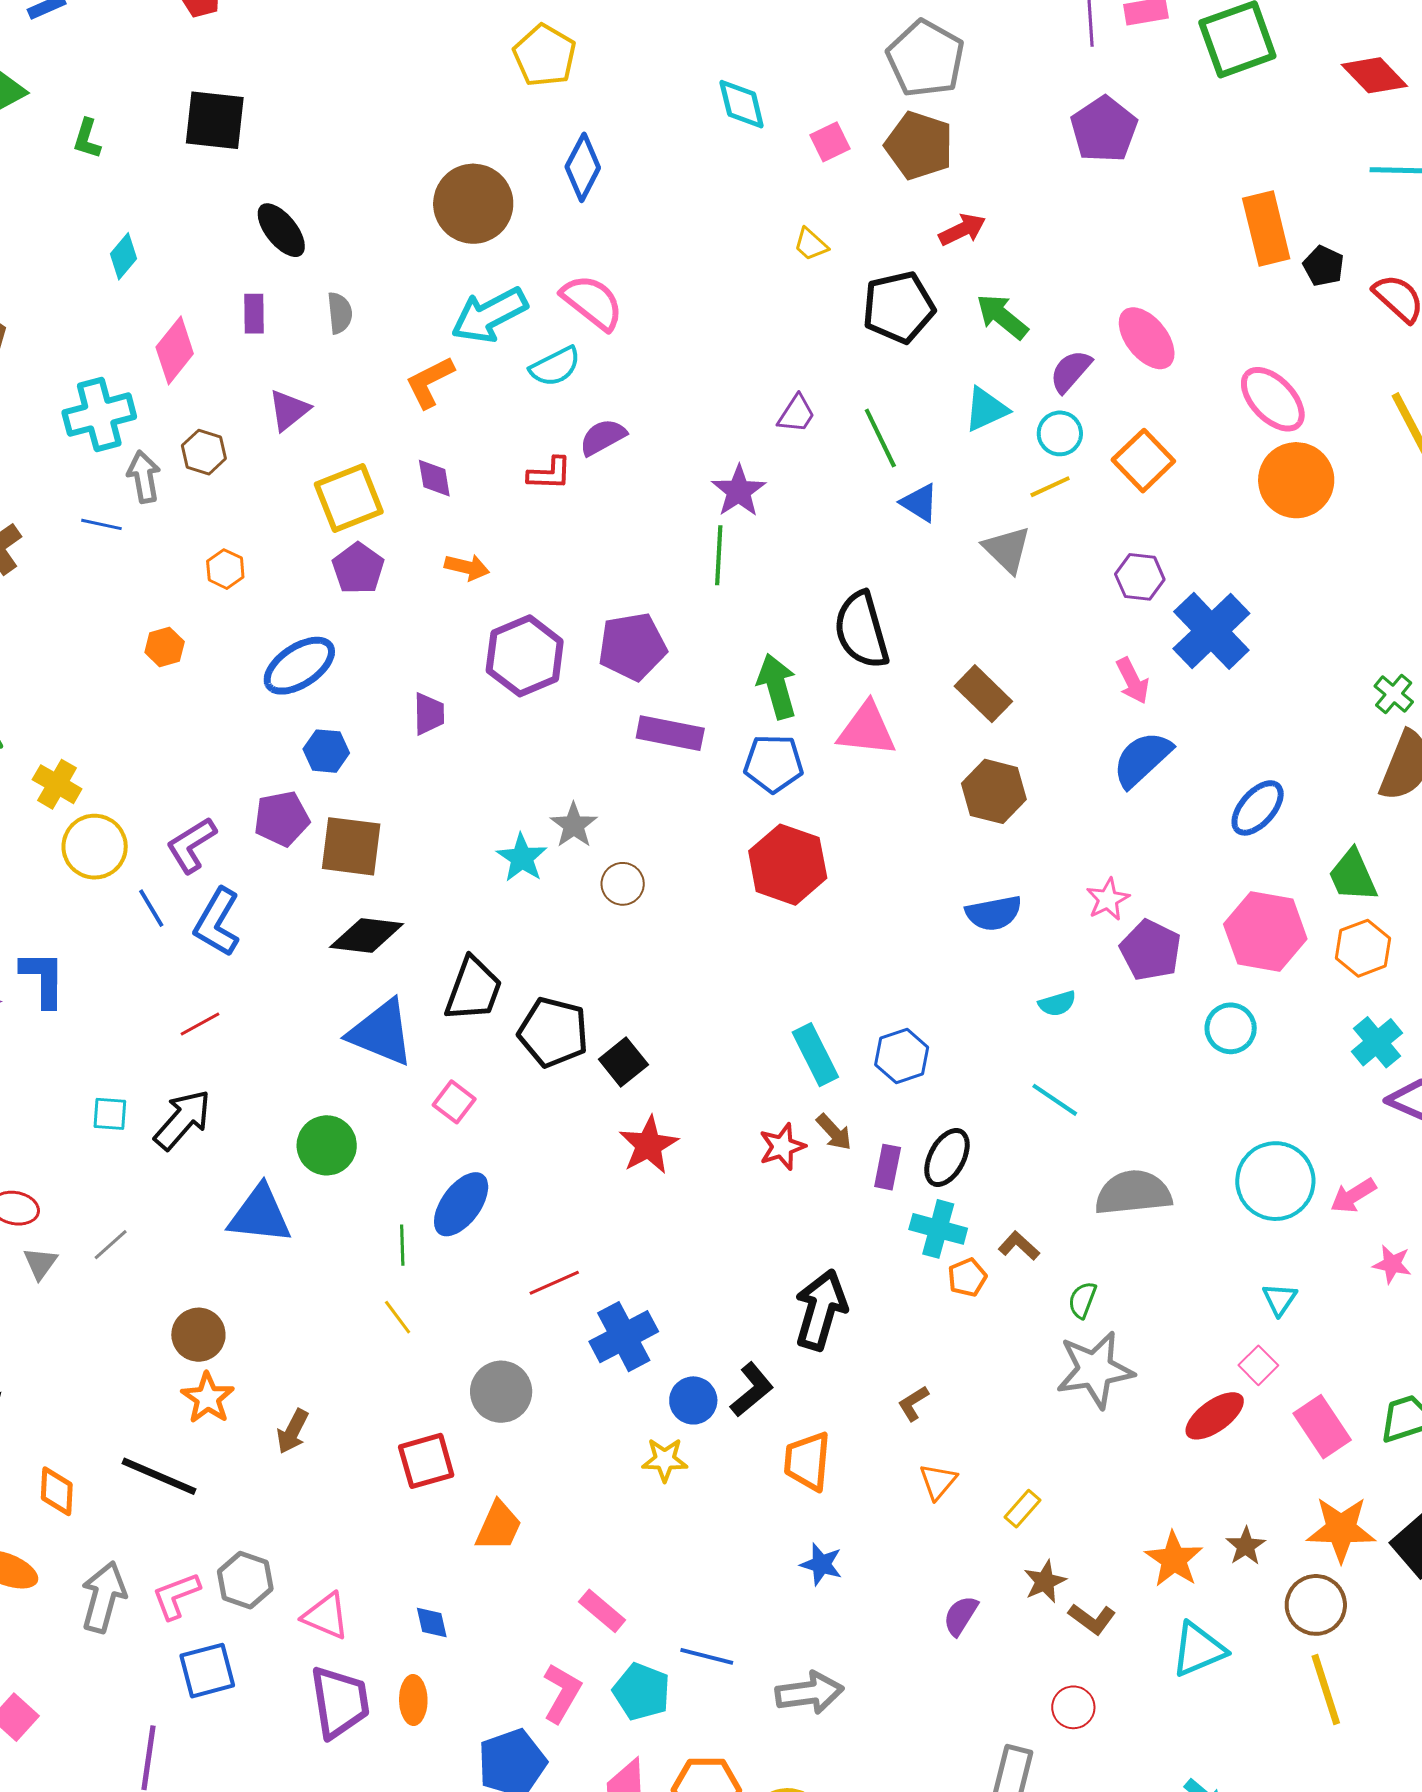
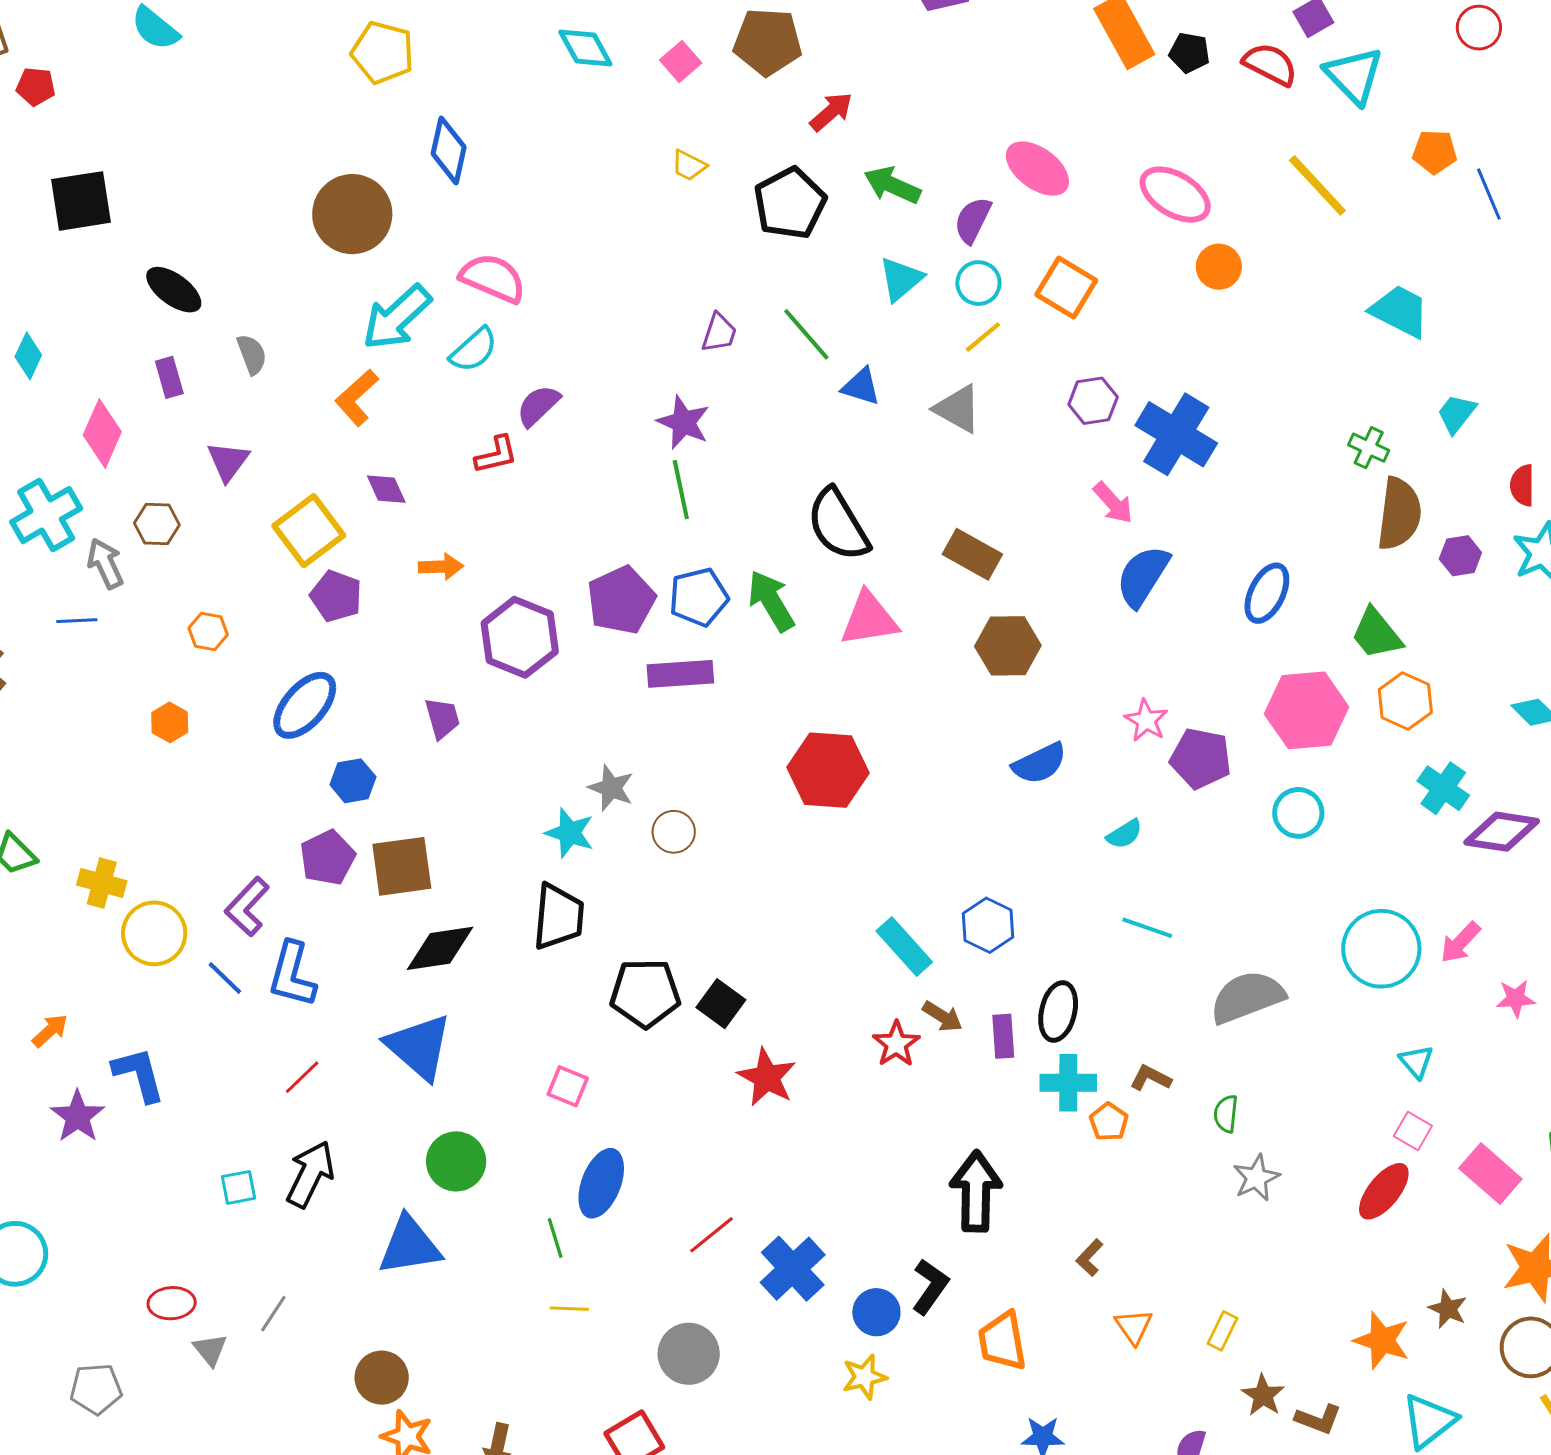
orange circle: (1296, 480) -> (1219, 267), size x0.6
blue pentagon: (774, 763) -> (699, 597), moved
black trapezoid: (473, 989) -> (558, 917), moved
blue triangle: (381, 1033) -> (419, 1047), moved, turned 34
yellow line: (398, 1317) -> (569, 1309), turned -36
gray star: (1095, 1370) -> (1256, 1178), size x0.6

